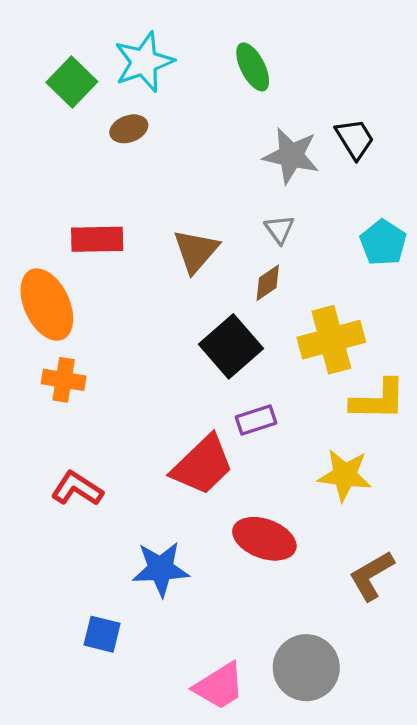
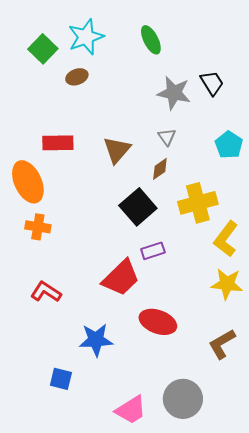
yellow L-shape: (378, 400) -> (226, 239), turned 126
yellow star: (345, 475) -> (227, 284), moved

